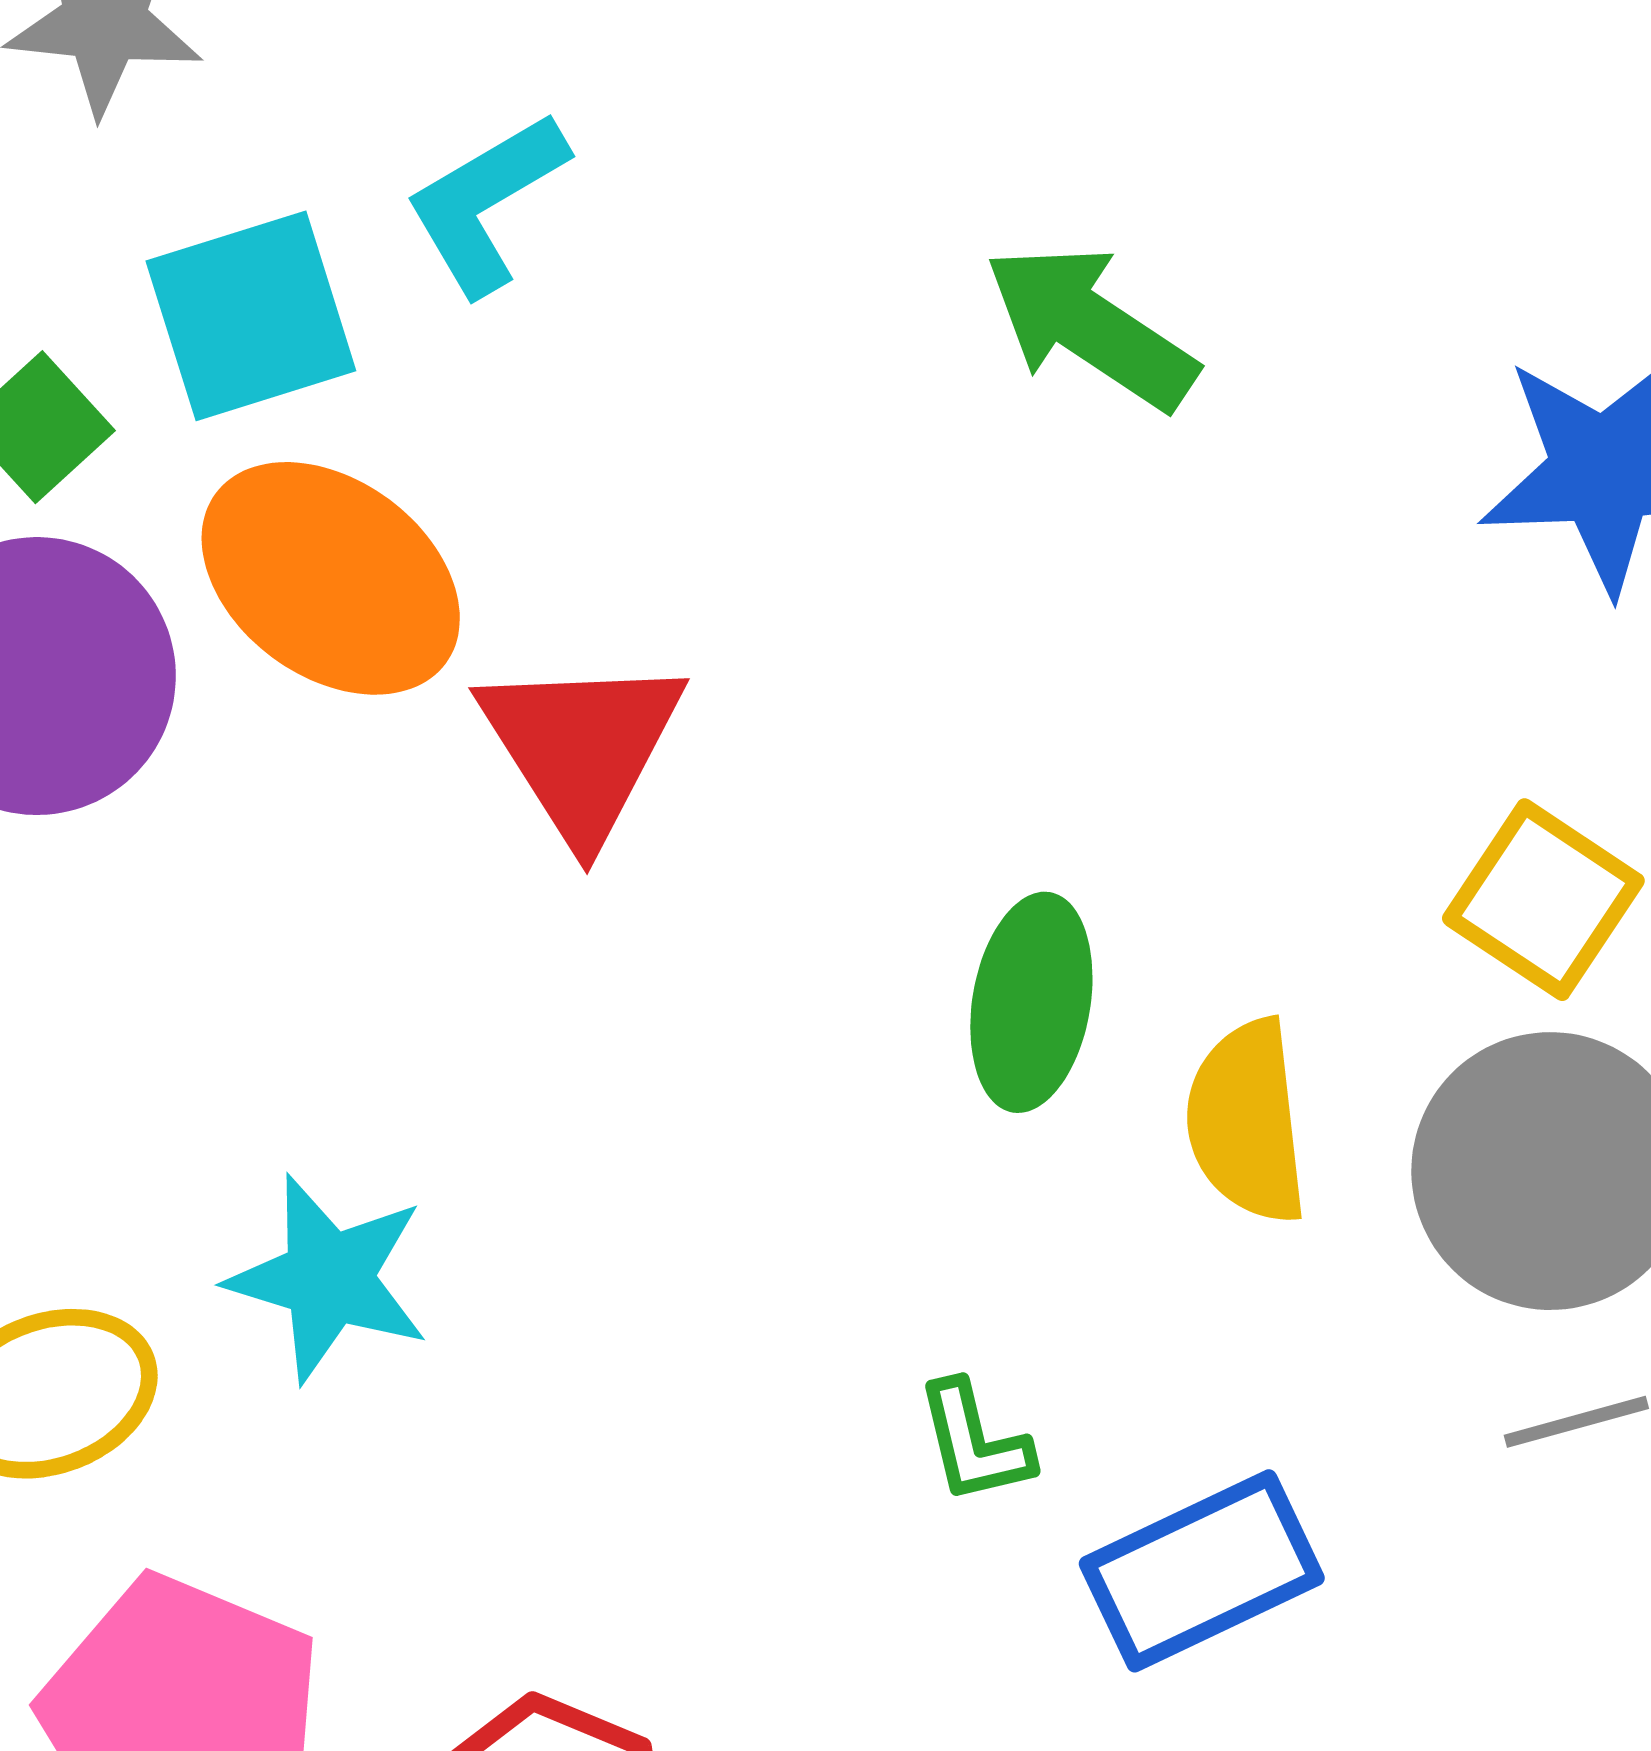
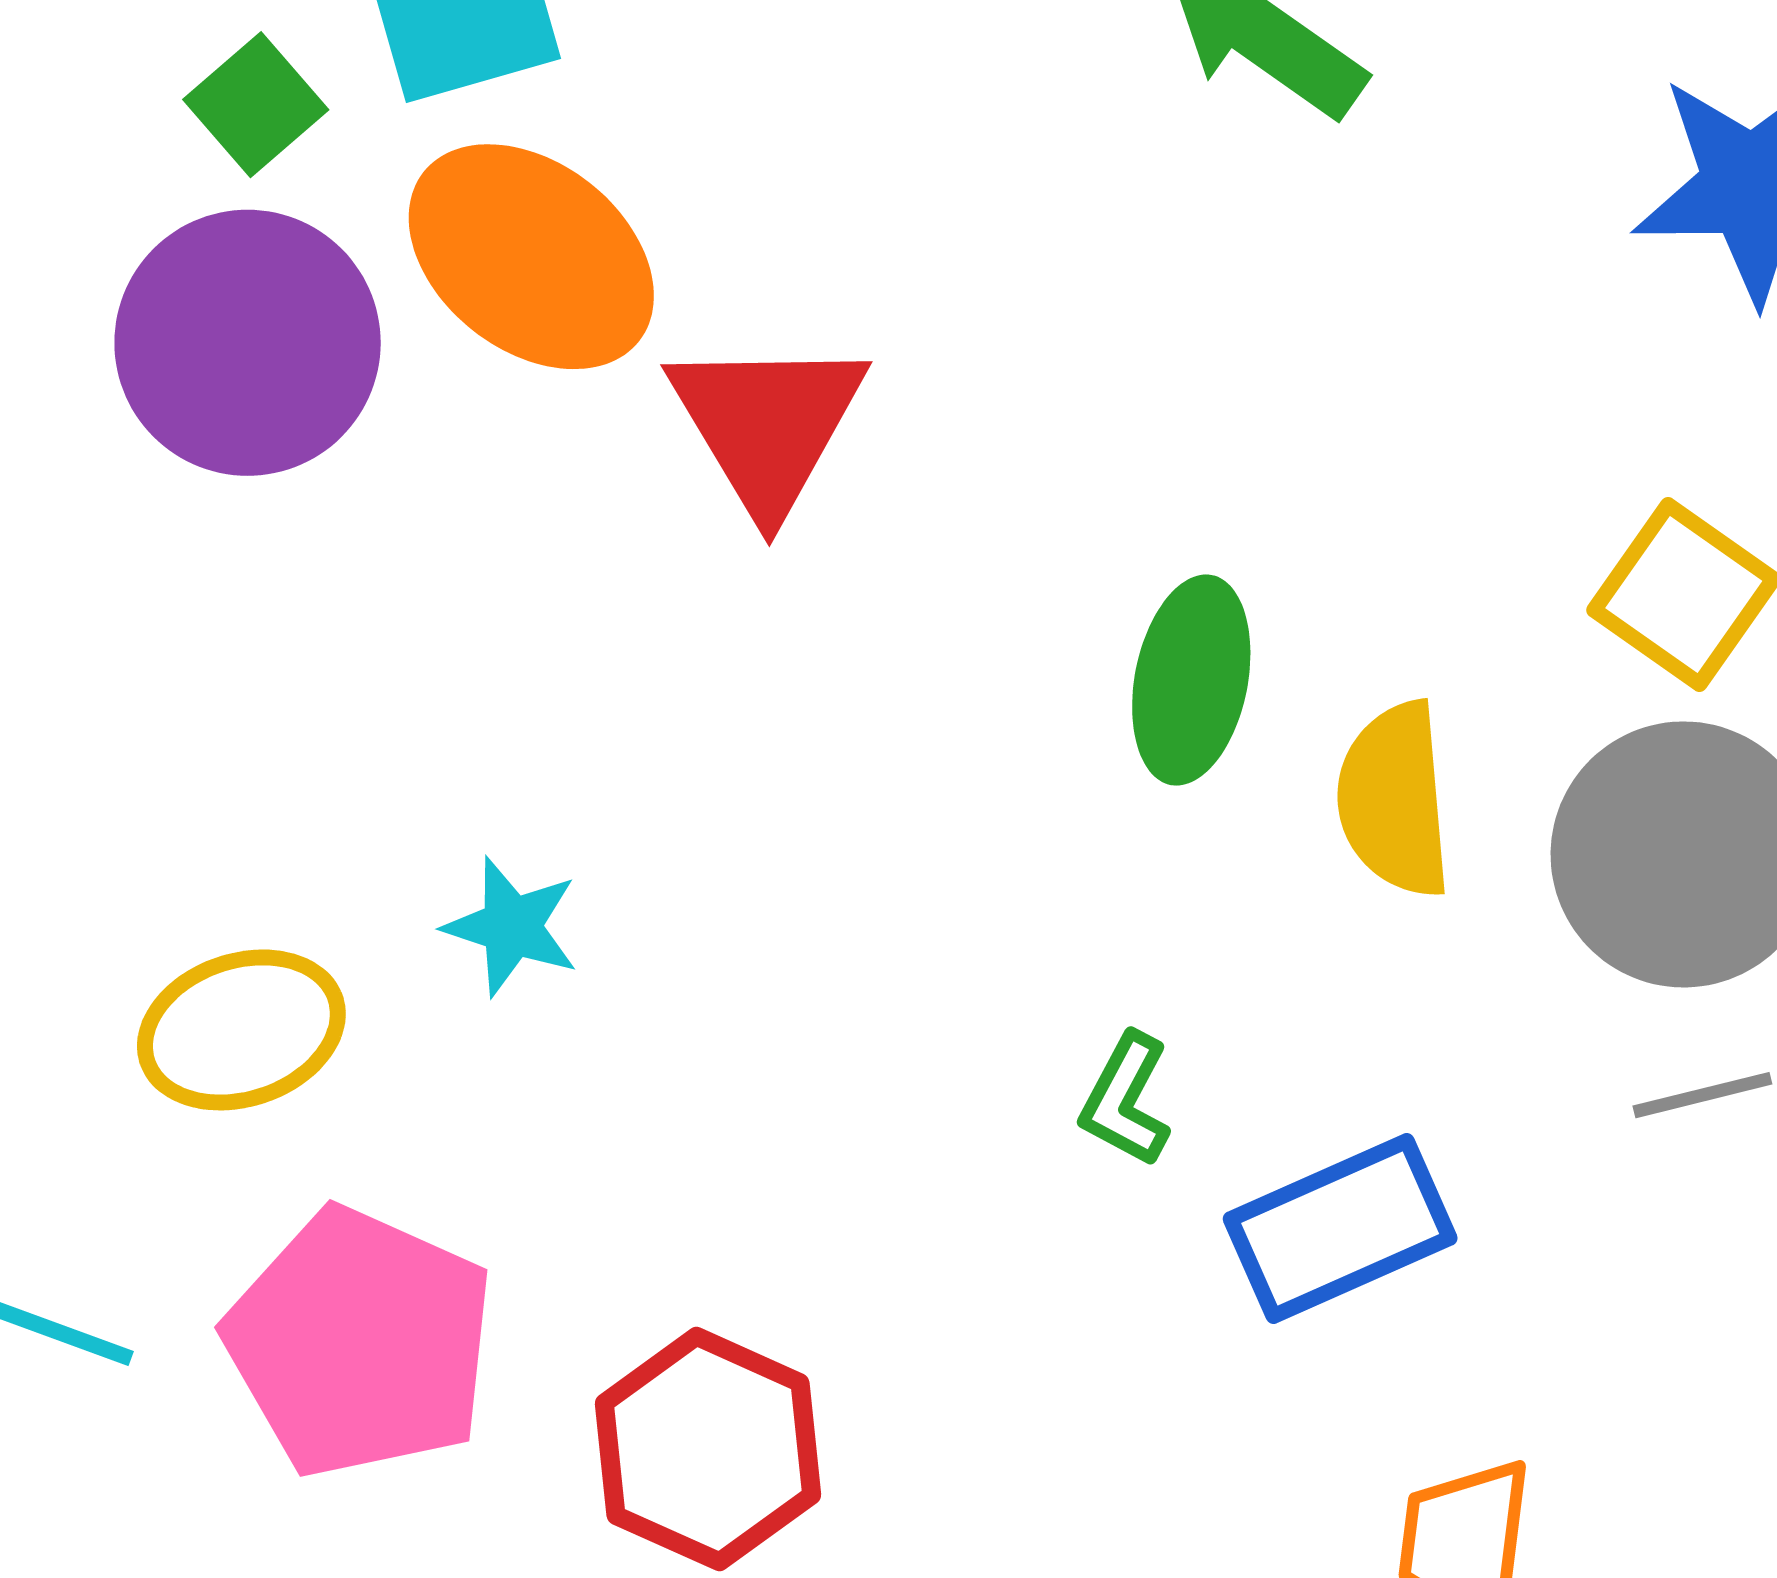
cyan star: (329, 1278) -> (512, 927), size x0.7
green L-shape: (974, 1443) -> (1126, 1100), turned 40

